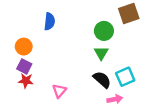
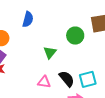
green triangle: (101, 53) -> (50, 52), moved
pink triangle: (59, 91) -> (44, 82), moved, turned 48

